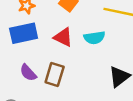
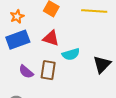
cyan semicircle: (94, 38) -> (71, 54), moved

